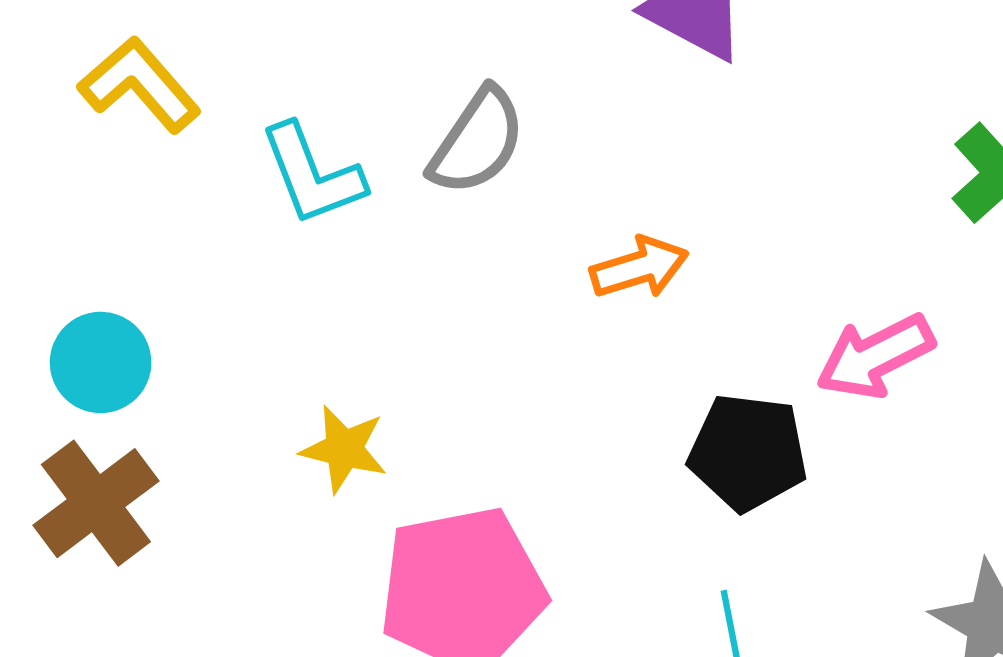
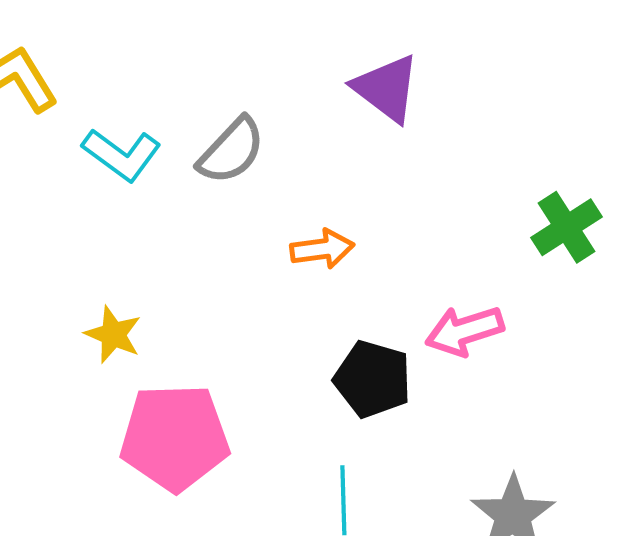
cyan L-shape: (312, 174) -> (122, 155), turned -42

